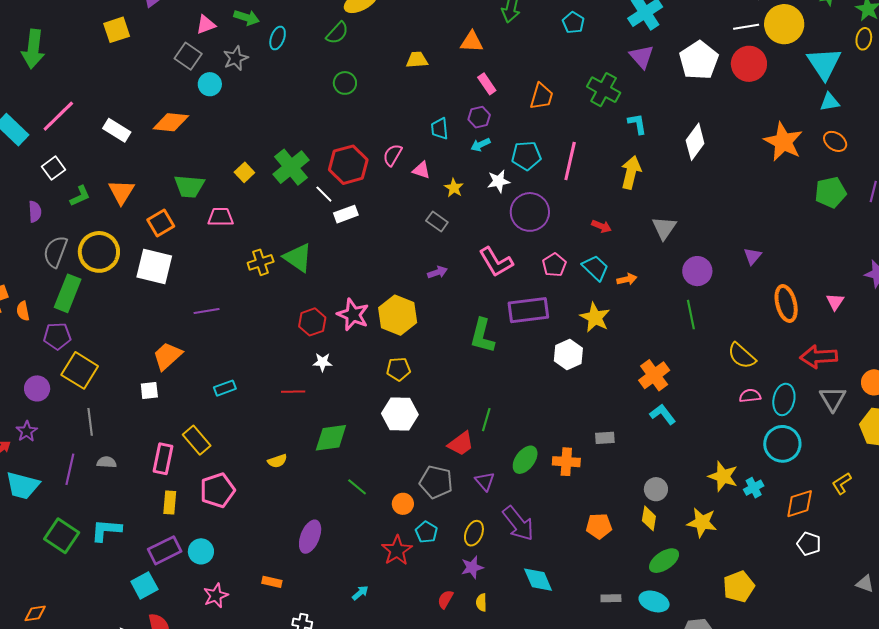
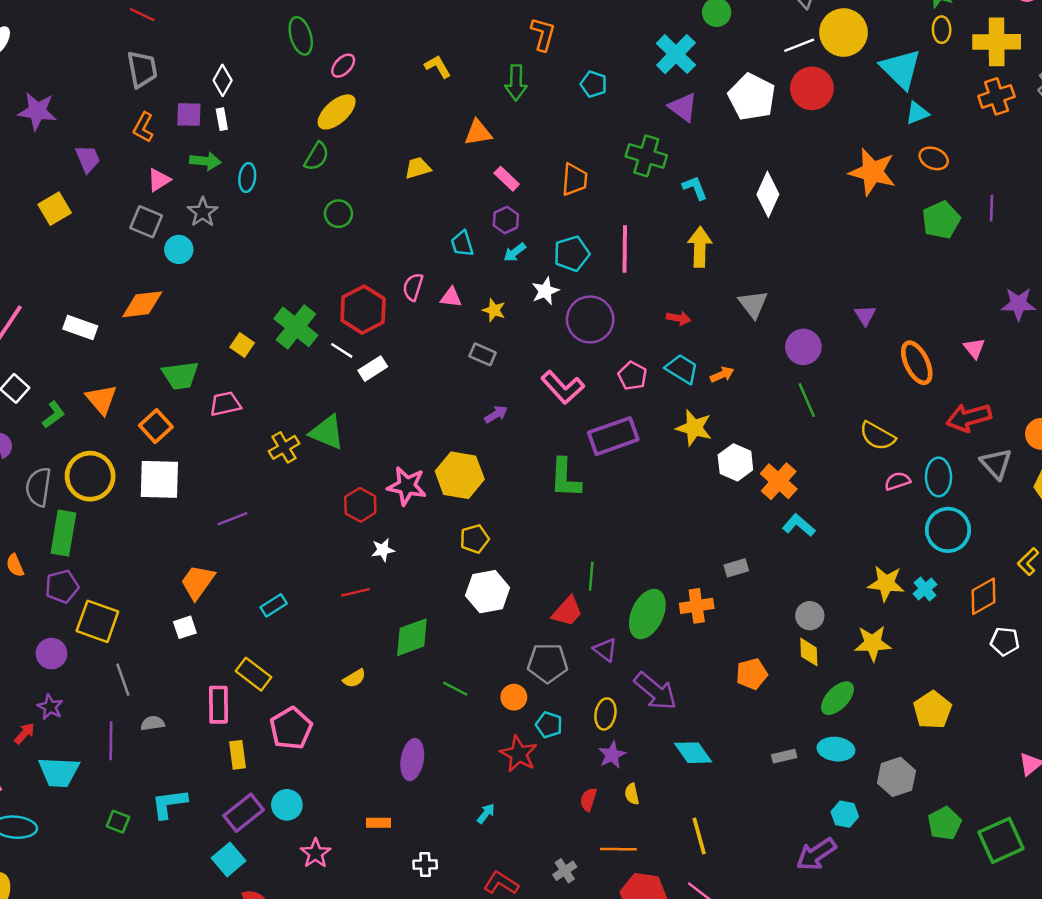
white hexagon: (568, 355) -> (735, 462), moved
green ellipse: (525, 460) -> (647, 614), size x1.4
green square: (62, 536) -> (118, 822), size x0.6

